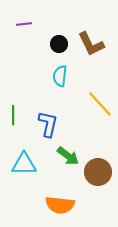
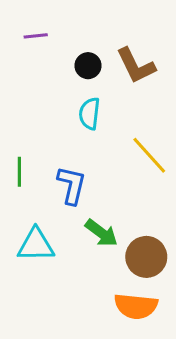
orange semicircle: (60, 205) -> (136, 306), moved

